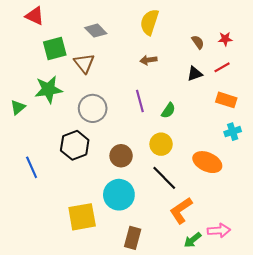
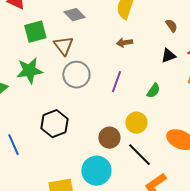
purple line: (140, 101) -> (116, 82), turned 35
gray circle: (93, 108) -> (76, 75), moved
green semicircle: (168, 111) -> (153, 91), moved
brown circle: (121, 156) -> (109, 138), moved

